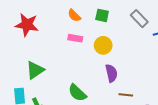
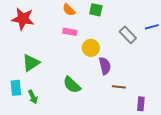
gray rectangle: (139, 19) -> (128, 35), moved
yellow circle: (103, 45) -> (91, 48), moved

